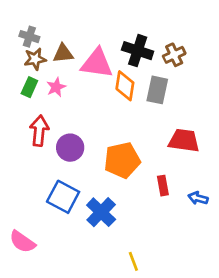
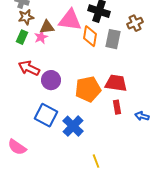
brown triangle: (63, 53) -> (47, 27), moved
brown cross: (174, 55) -> (135, 23), moved
red arrow: (39, 131) -> (29, 68), turned -70
red trapezoid: (184, 141) -> (116, 83), moved

